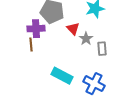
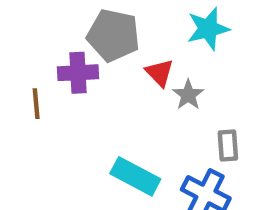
brown line: (31, 45) -> (36, 104), moved
gray rectangle: (102, 49) -> (228, 145), moved

